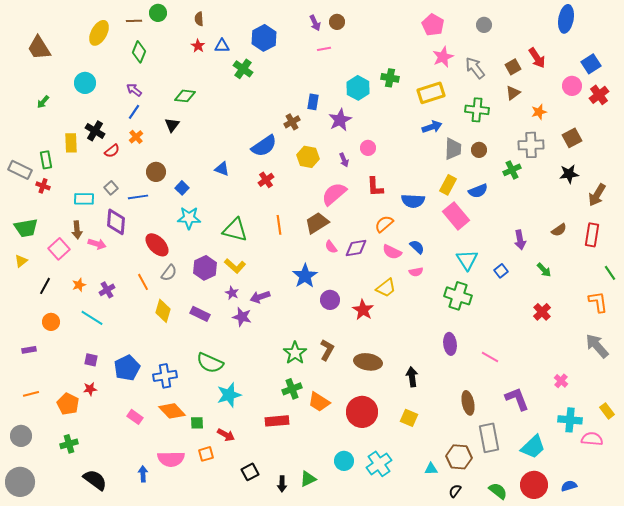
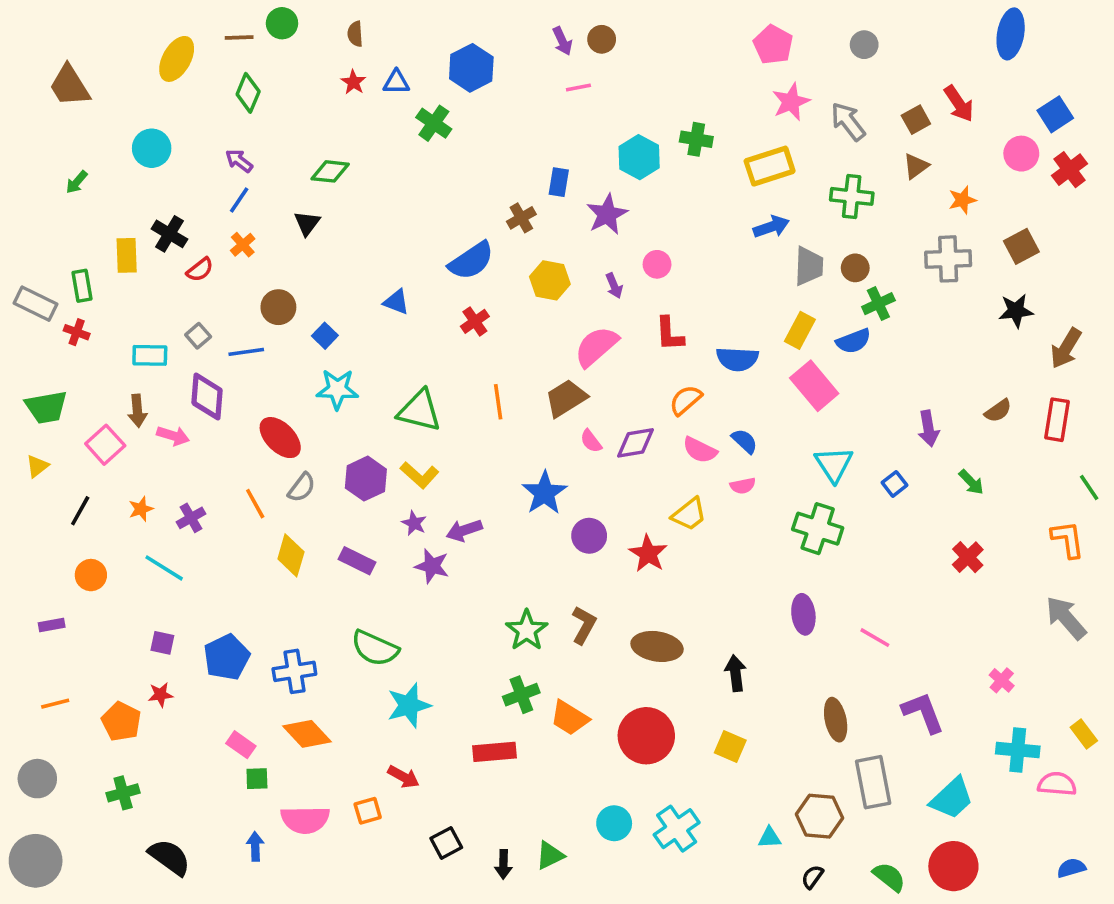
green cross: (512, 170) -> (878, 304), moved
green square: (197, 423) -> (257, 779), moved
blue semicircle: (569, 486) -> (1071, 868), moved

